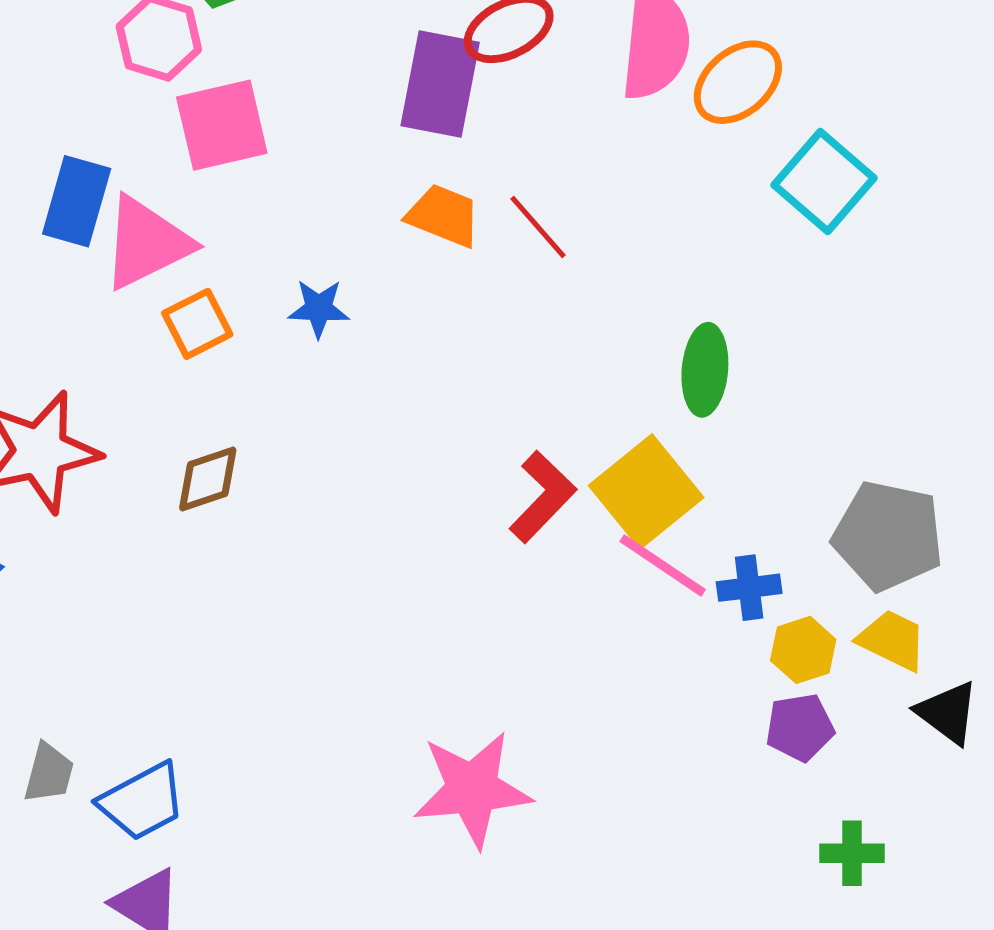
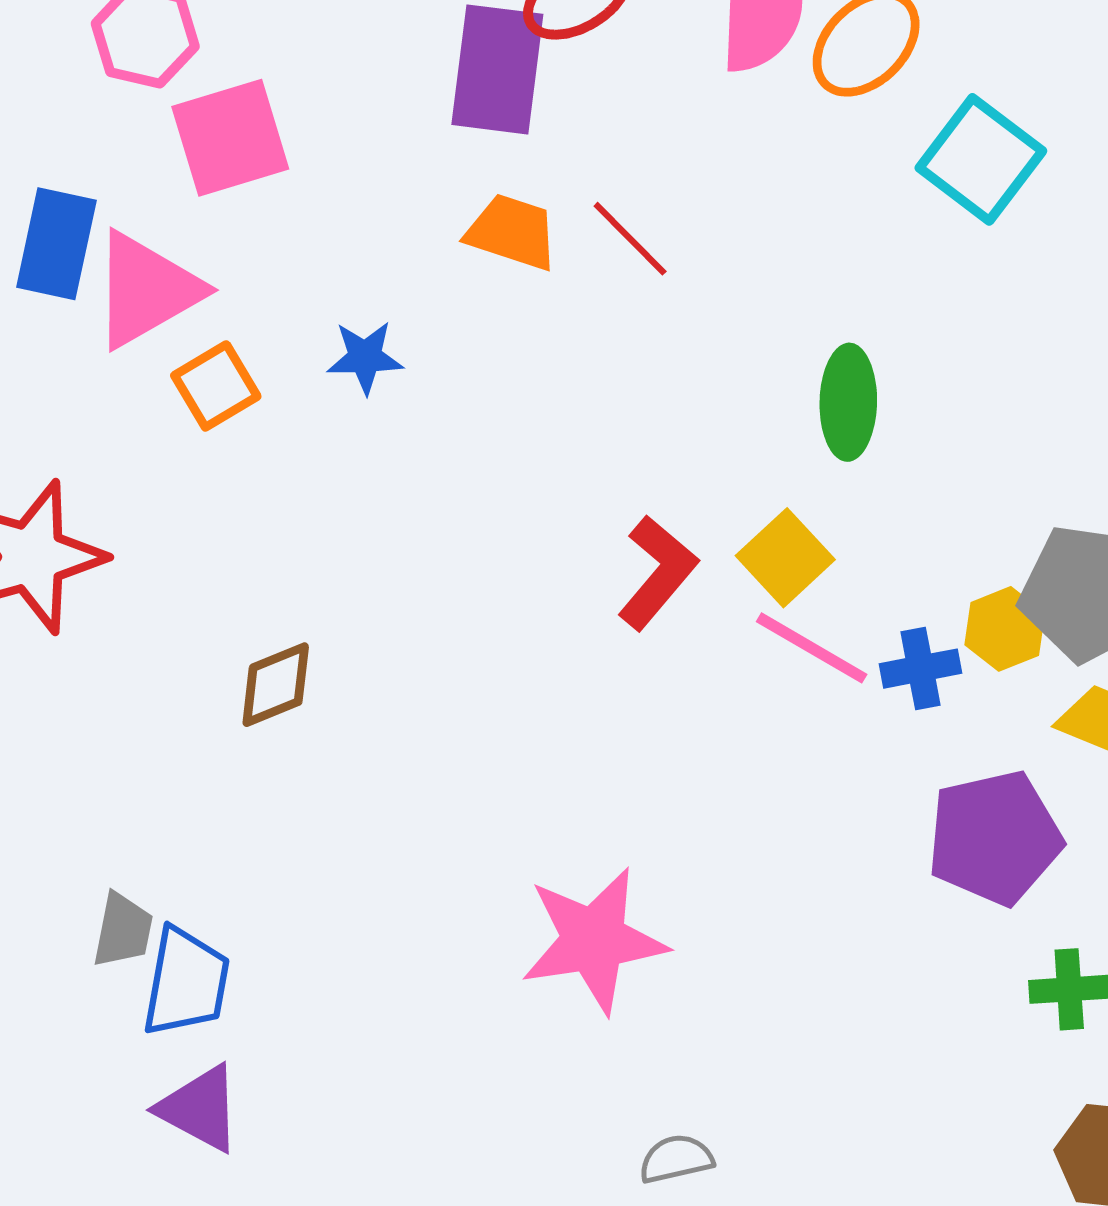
brown diamond: (208, 479) -> (276, 685), moved
yellow square: (646, 492) -> (785, 558), size x0.7
yellow hexagon: (803, 650) -> (1005, 629), moved
purple pentagon: (800, 727) -> (995, 838), size x1.6
gray trapezoid: (49, 773) -> (123, 930), moved
blue trapezoid: (142, 802) -> (186, 982), turned -48

